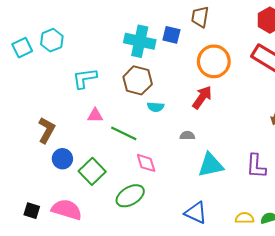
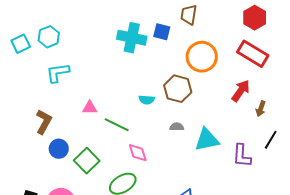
cyan L-shape: (85, 78) -> (58, 73), moved
brown hexagon: (138, 80) -> (178, 89), moved
red arrow: (202, 97) -> (241, 91), moved
cyan triangle: (211, 165) -> (207, 140), moved

